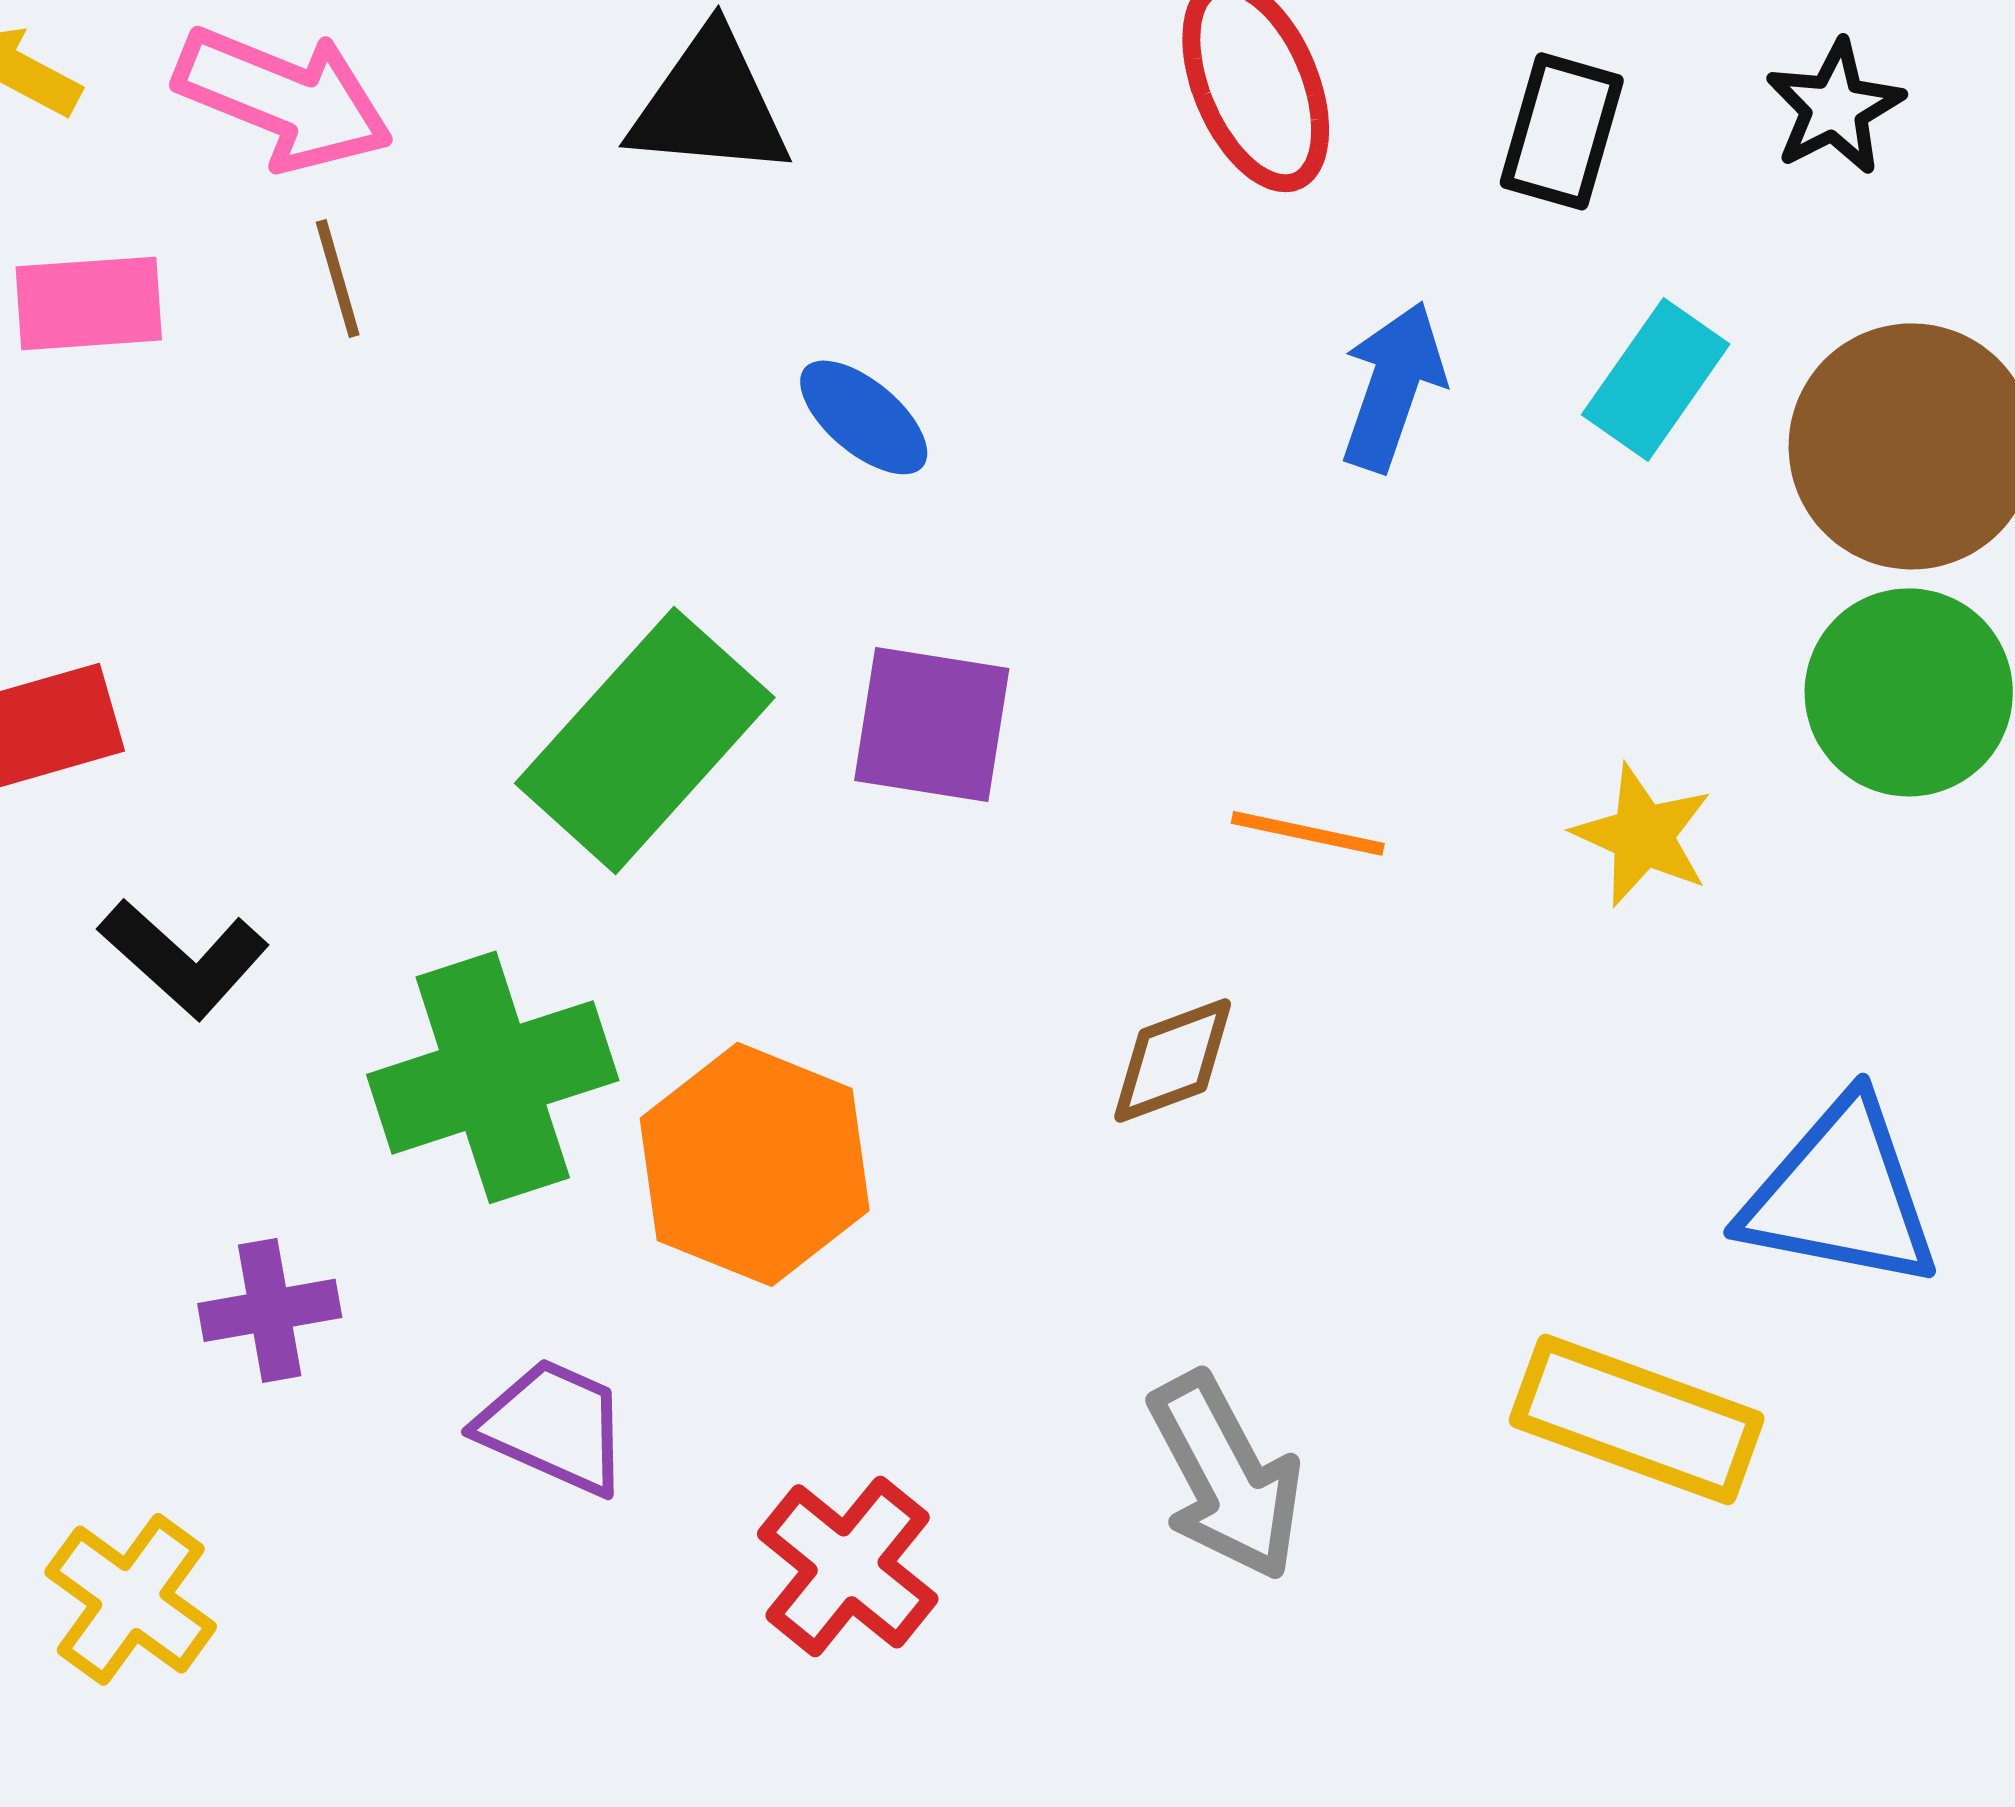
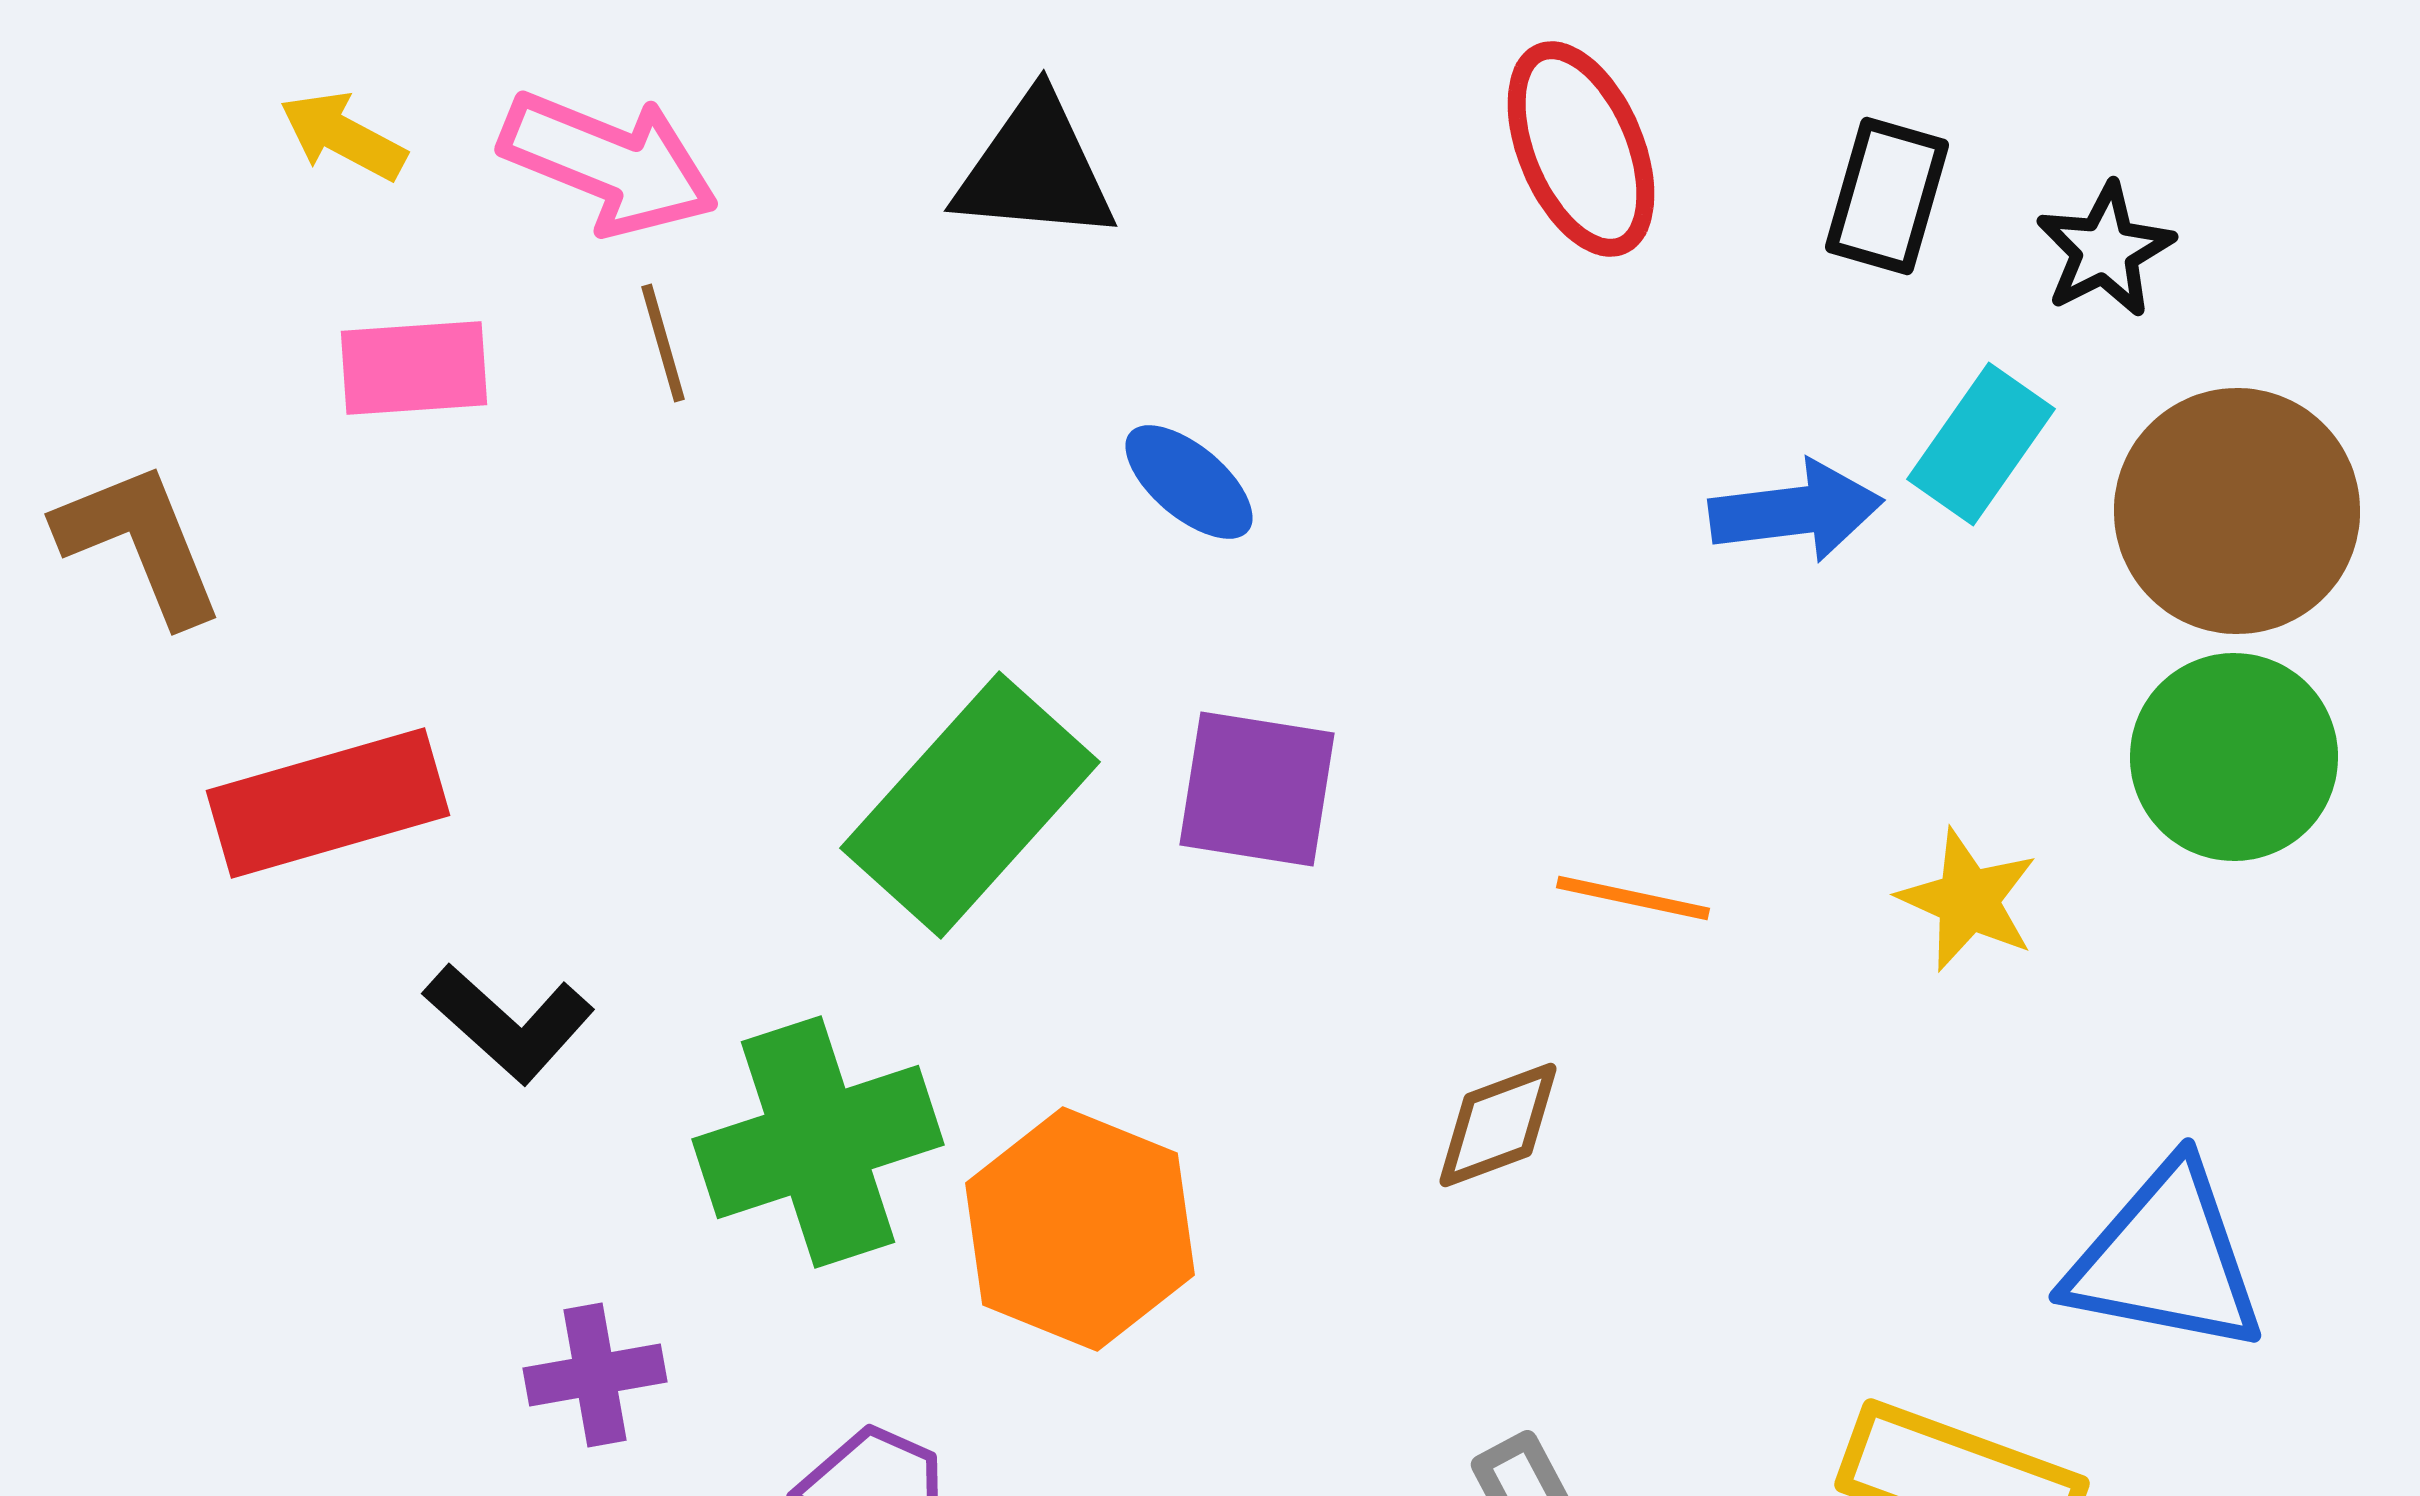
black star: (1835, 107) -> (2105, 250), moved
blue arrow: (1393, 386) -> (1796, 511), moved, turned 64

